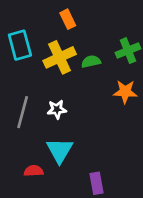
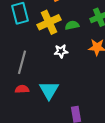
white star: (57, 109) -> (61, 51), moved
red semicircle: (34, 171) -> (22, 89), moved

